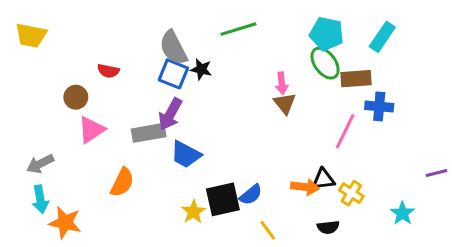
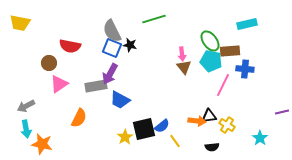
cyan pentagon: (327, 34) -> (211, 61), moved
cyan rectangle: (382, 37) -> (247, 24), turned 42
red semicircle: (108, 71) -> (70, 46), size x1.5
yellow line: (268, 230) -> (175, 141), moved

